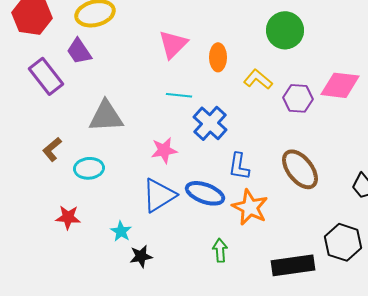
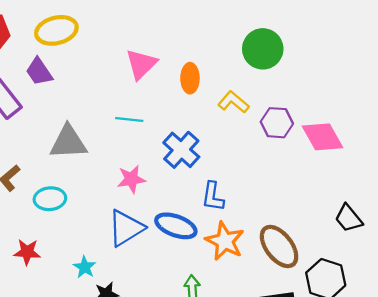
pink diamond: (340, 85) -> (322, 137), moved, turned 54
cyan line: (179, 95) -> (129, 119), moved
brown ellipse: (300, 169) -> (279, 247), moved

